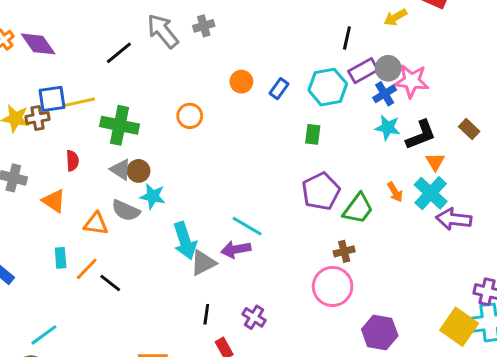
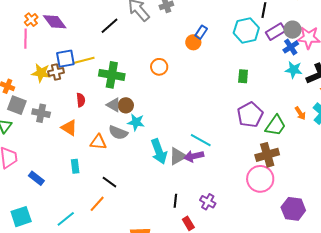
cyan hexagon: (328, 87) -> (246, 30), moved
blue rectangle: (279, 89) -> (201, 32), moved
brown cross: (344, 251) -> (267, 155), size x1.6
gray triangle: (203, 263) -> (178, 156), moved
orange line: (87, 269) -> (97, 204), moved

